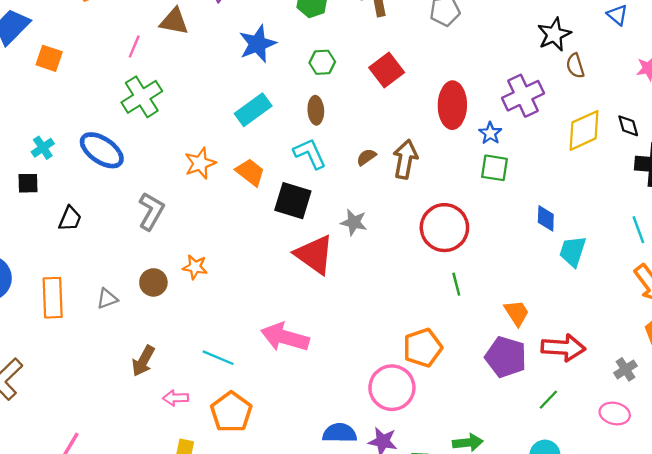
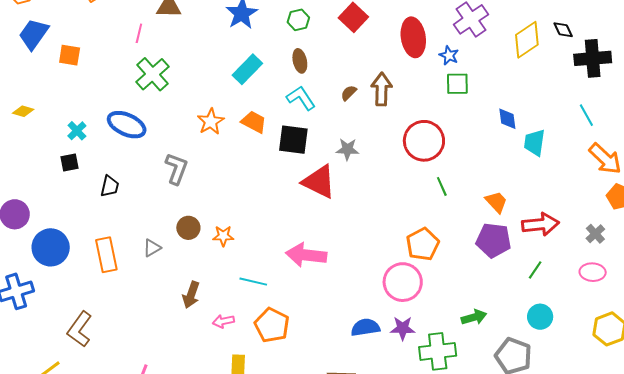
orange star: (195, 267) -> (223, 236), moved

